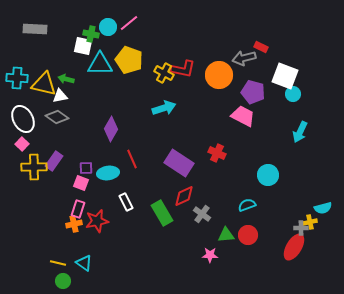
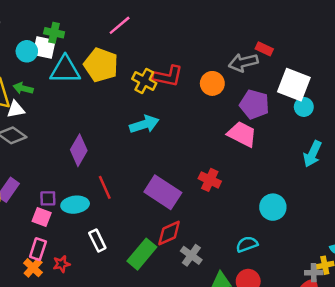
pink line: (129, 23) -> (120, 25), moved
cyan circle: (108, 27) -> (27, 51), moved
orange circle: (219, 75) -> (212, 83), size x0.7
green rectangle: (162, 213) -> (142, 254), turned 70
red star: (97, 221) -> (61, 264), size x0.6
orange cross: (74, 224) -> (33, 268), turned -35

